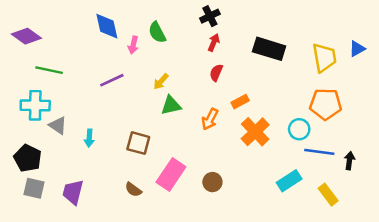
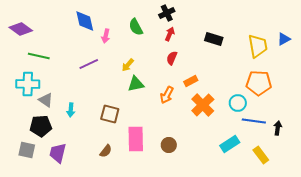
green semicircle: (157, 32) -> (136, 27), moved
black rectangle: (269, 49) -> (214, 39), size x0.7
black pentagon: (28, 158) -> (41, 126), moved, turned -30
pink rectangle: (171, 174) -> (136, 139), turned -35
brown semicircle: (133, 190) -> (106, 151), turned -88

